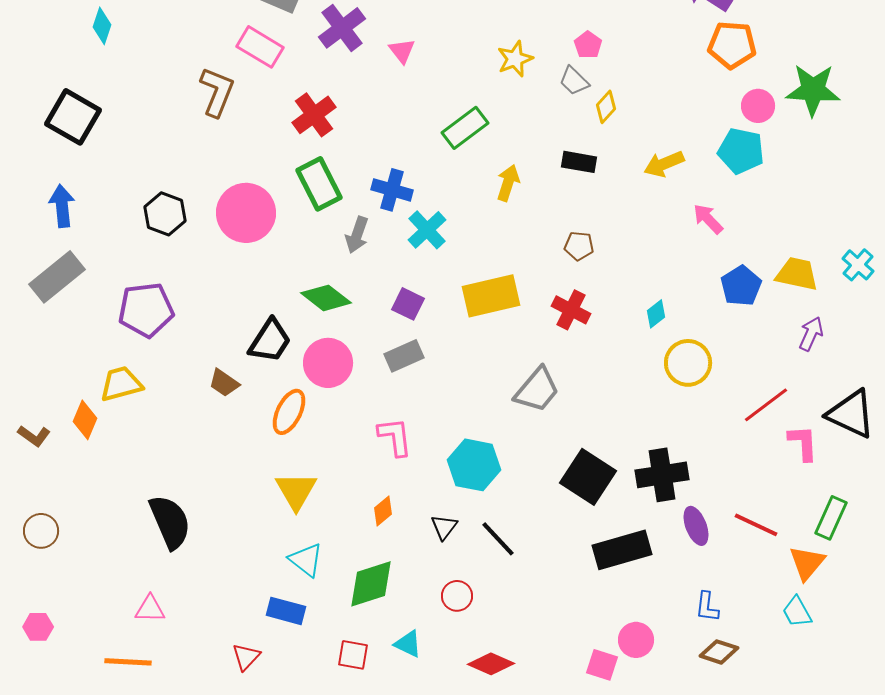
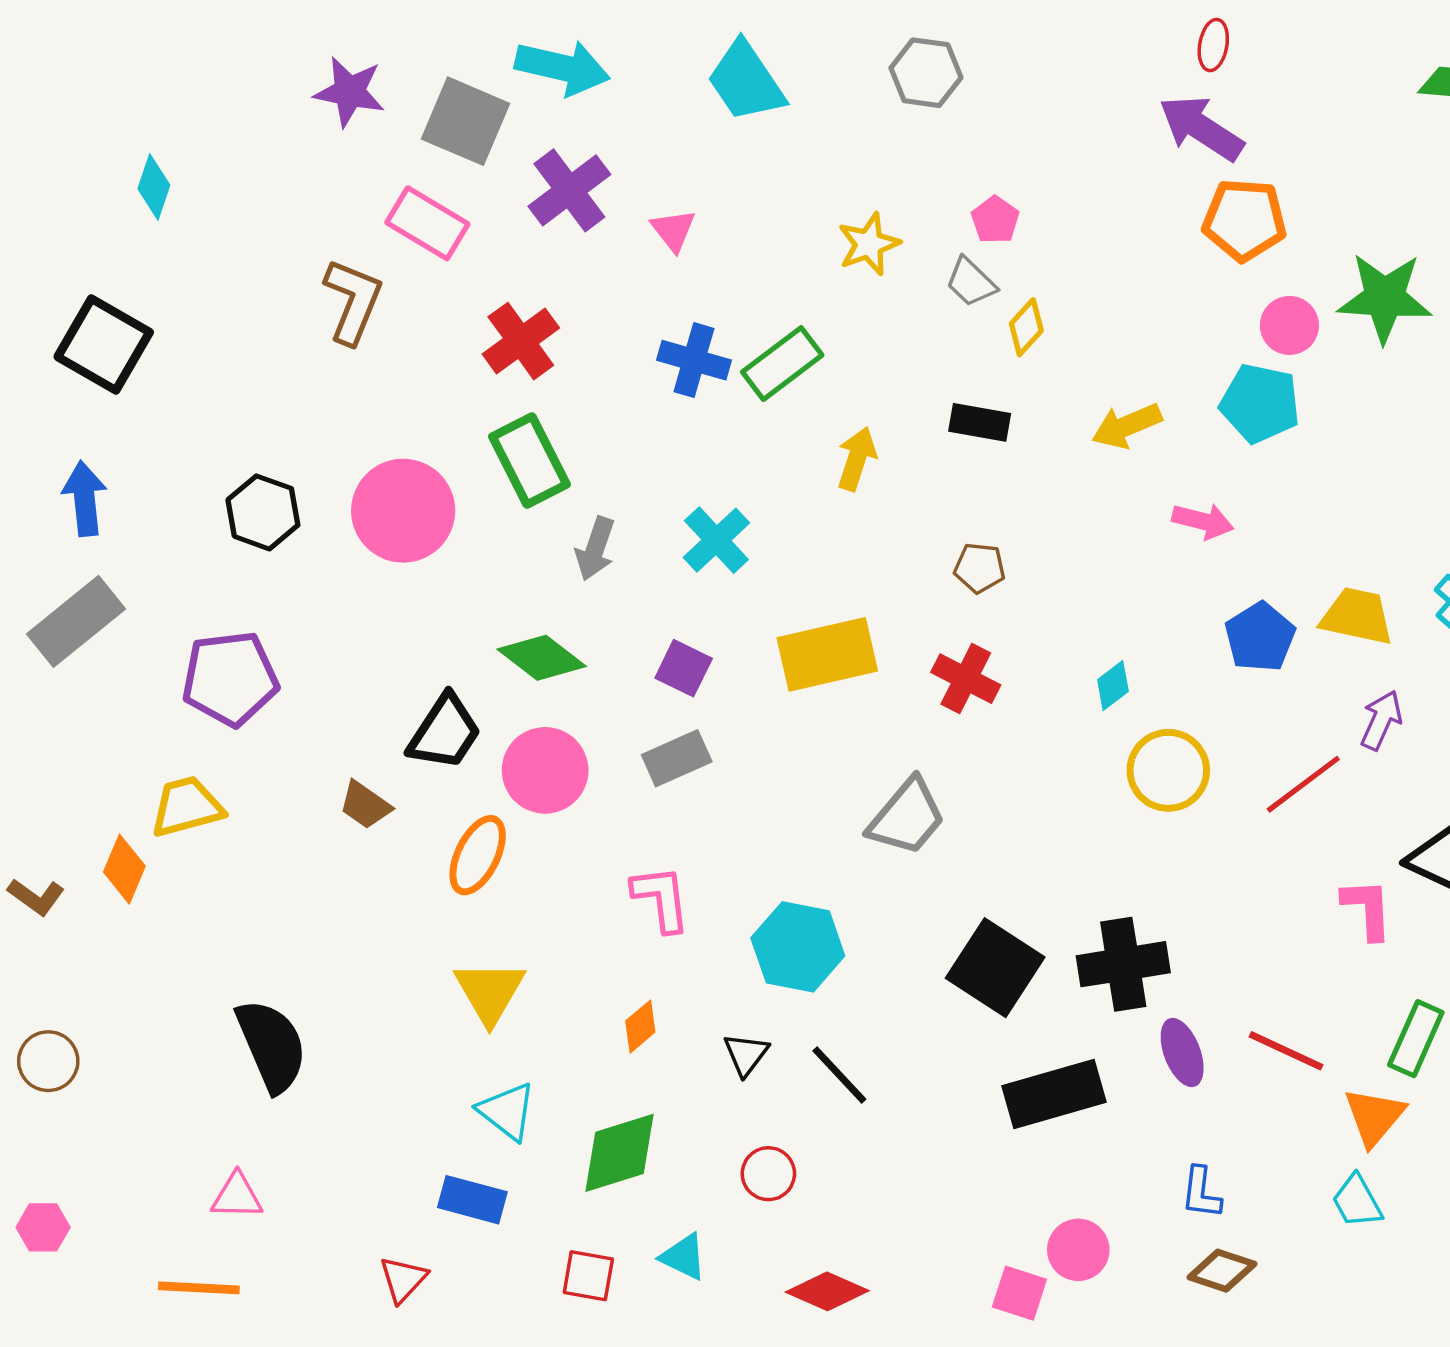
blue cross: (392, 190) -> (694, 360), moved
pink arrow: (708, 219) -> (1203, 521), turned 148
red line: (766, 405) -> (1303, 784), moved

